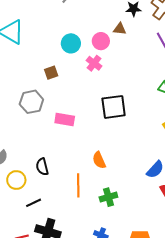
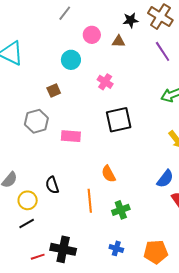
pink circle: (101, 41) -> (92, 35), moved
pink cross: (94, 63) -> (105, 82), moved
black line: (34, 203) -> (27, 224), moved

